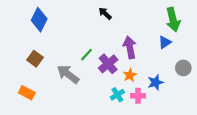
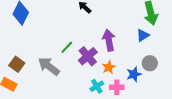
brown square: (35, 59) -> (17, 64), moved
gray circle: (183, 68) -> (150, 63), moved

